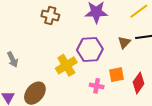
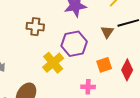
brown cross: (50, 15) -> (35, 27), moved
pink cross: (97, 86) -> (88, 87), moved

